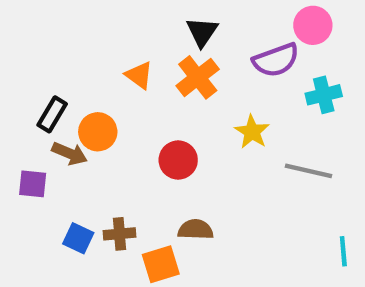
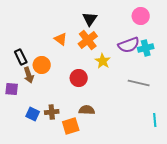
purple semicircle: (276, 60) -> (129, 45), moved
black rectangle: (52, 114) -> (21, 57), turned -56
yellow star: (252, 132) -> (103, 61), moved
brown arrow: (70, 153) -> (29, 75), turned 49

